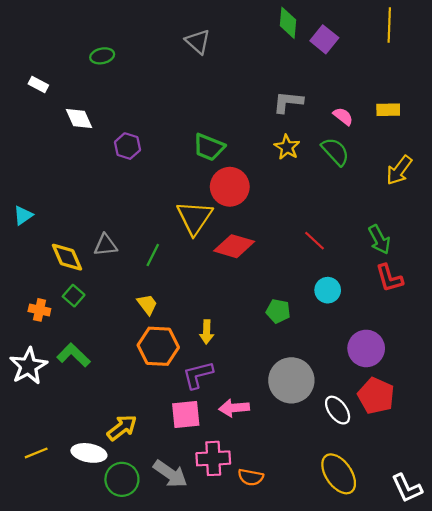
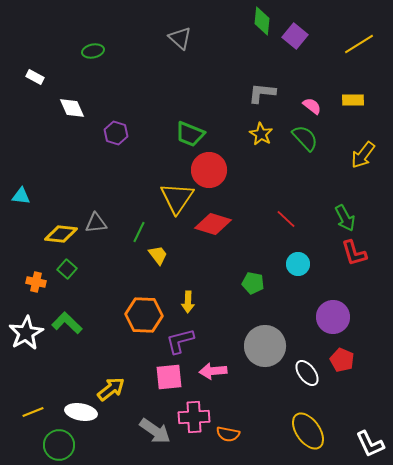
yellow line: (389, 25) -> (359, 44), moved, turned 56
cyan triangle: (23, 215) -> (21, 196), turned 42
yellow diamond: (67, 257) -> (61, 234), turned -60
yellow trapezoid: (147, 304) -> (158, 255), moved
red pentagon: (376, 396) -> (342, 360), size x0.7
green circle: (122, 479) -> (59, 445), moved

